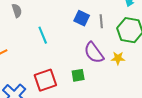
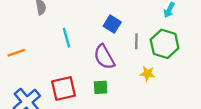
gray line: (101, 21) -> (136, 41), moved
purple semicircle: (94, 53) -> (104, 57), moved

